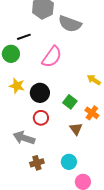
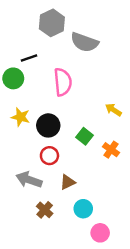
pink semicircle: (52, 57) -> (63, 82), turned -40
brown triangle: (76, 129) -> (68, 182), moved, turned 40
brown cross: (37, 163) -> (45, 210), turned -32

